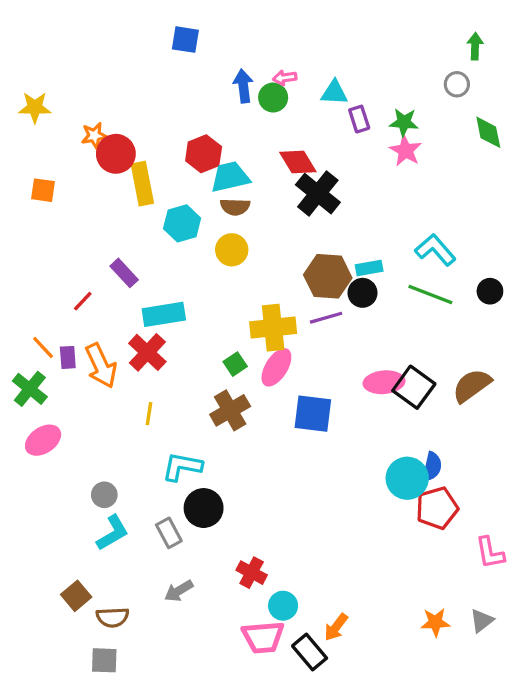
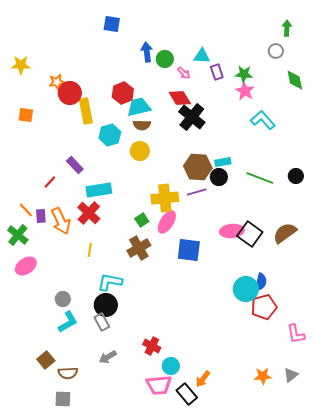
pink arrow: (285, 78) -> (184, 73), moved, turned -128
cyan L-shape: (435, 250) -> (263, 120), moved
black circle: (204, 508) -> (106, 305), moved

